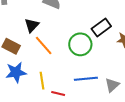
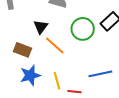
green circle: (80, 44) -> (83, 29), moved

